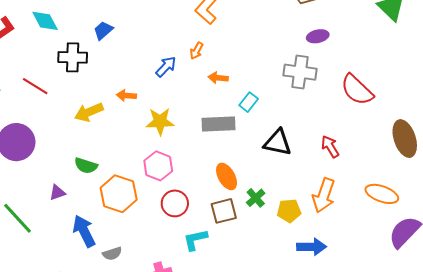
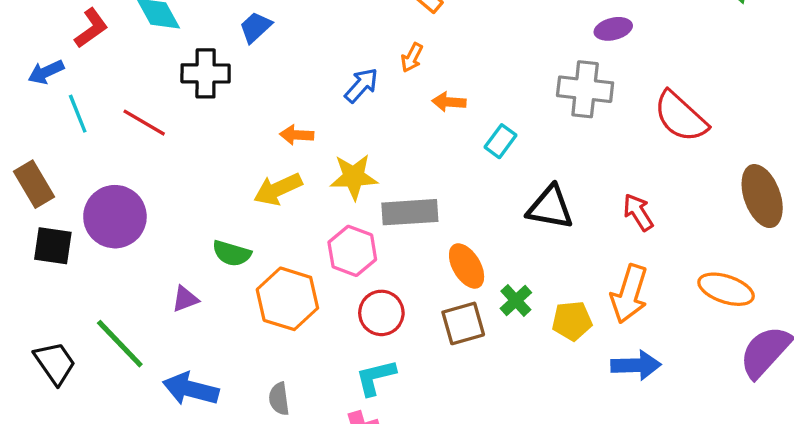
yellow arrow: (89, 112) -> (278, 189), moved
gray rectangle: (219, 124) -> (410, 212), moved
blue arrow: (84, 231) -> (191, 389), moved, turned -48
cyan L-shape: (195, 240) -> (376, 377), moved
blue arrow: (312, 247) -> (636, 365), moved
gray semicircle: (112, 254) -> (279, 399), turned 102

